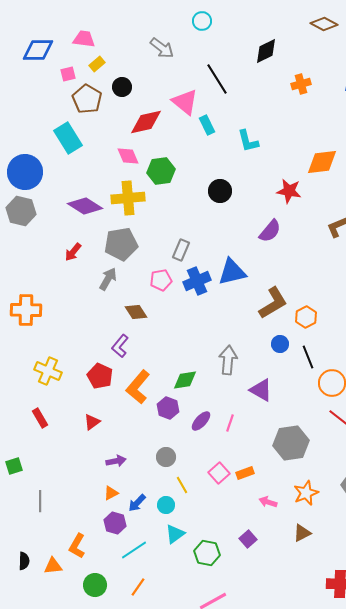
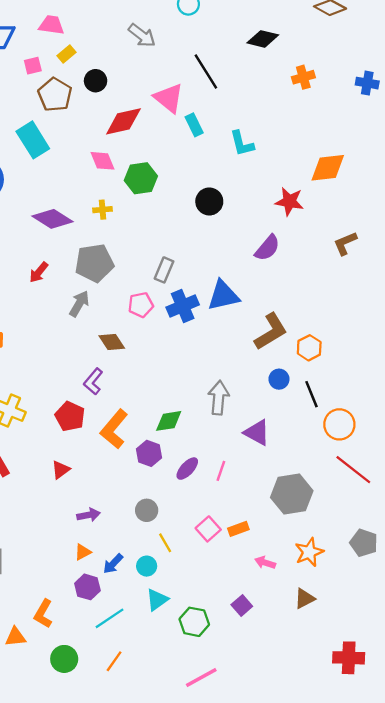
black diamond: (266, 51) -> (263, 39), turned 40
yellow cross: (128, 198) -> (102, 210), size x0.5

